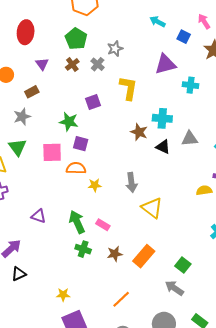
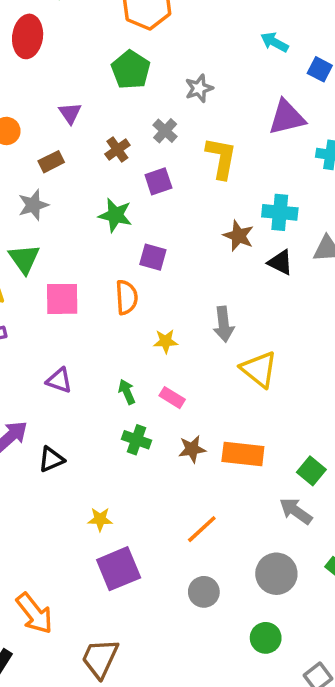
red ellipse: (26, 32) -> (28, 36), moved
brown cross: (72, 64) -> (117, 150), moved
gray cross: (98, 64) -> (165, 131), moved
purple square: (81, 144) -> (153, 257), moved
pink square: (52, 152) -> (62, 299), moved
orange semicircle: (76, 168) -> (127, 297), turned 84
yellow star: (95, 185) -> (166, 341), moved
green arrow: (77, 222) -> (127, 392), size x0.6
orange rectangle: (144, 256) -> (243, 454), turned 55
black triangle: (19, 274) -> (51, 459), moved

